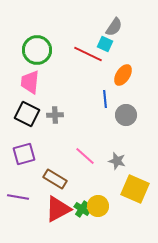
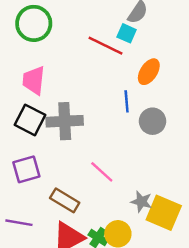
green circle: (37, 50) -> (34, 23), moved
gray cross: (55, 115) -> (65, 121), size x1.8
gray star: (117, 161) -> (141, 202), moved

